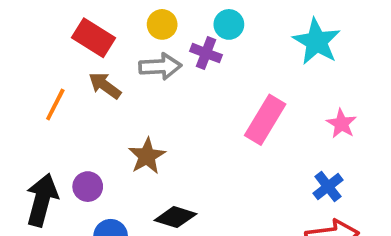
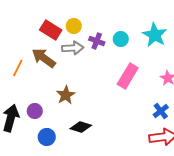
cyan circle: (229, 24) -> (121, 39), moved
red rectangle: (93, 38) -> (51, 30), moved
brown arrow: (105, 85) -> (44, 58), size x1.4

